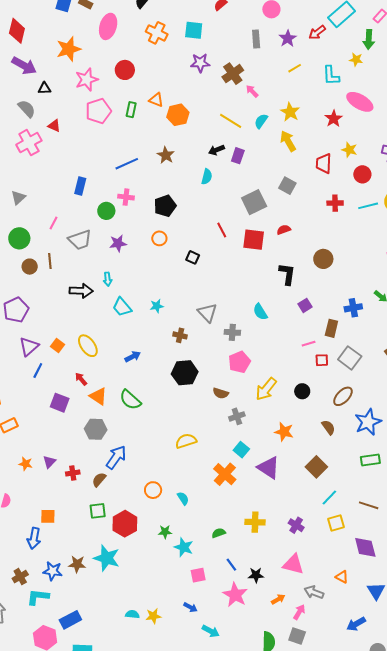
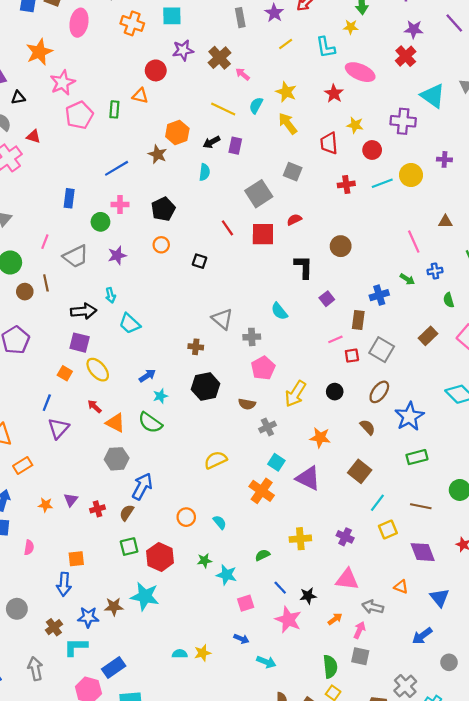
red circle: (125, 70) -> (156, 70), moved
orange hexagon: (178, 115) -> (177, 133), moved
cyan star: (157, 306) -> (160, 396), moved
purple triangle: (29, 347) -> (58, 428), moved
purple square: (60, 403) -> (80, 343), moved

